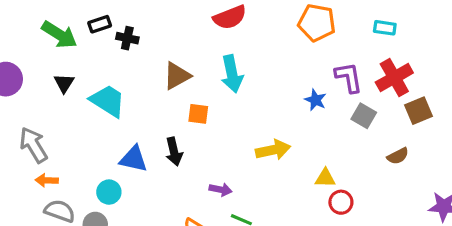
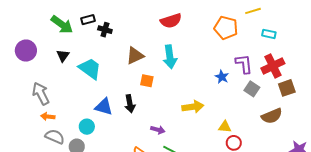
brown semicircle: (398, 156) -> (272, 116), size x1.5

